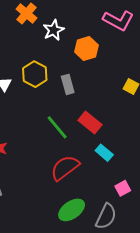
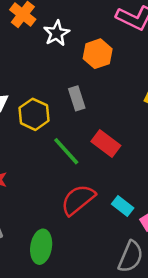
yellow hexagon: (35, 74) -> (34, 114), moved
cyan rectangle: (104, 153) -> (123, 206), moved
green ellipse: (72, 210) -> (41, 247), moved, turned -44

